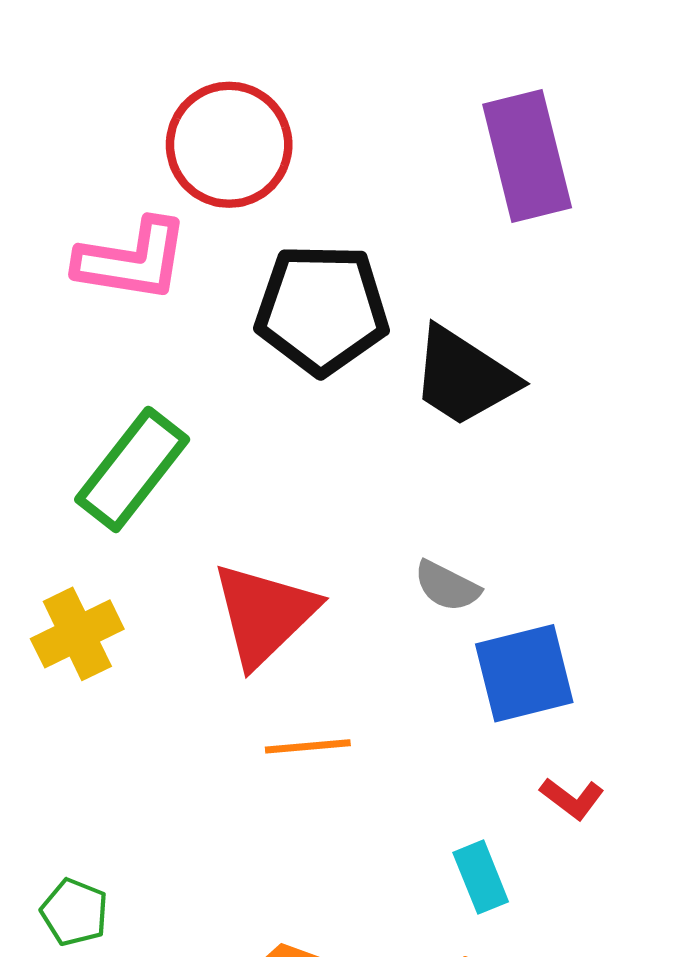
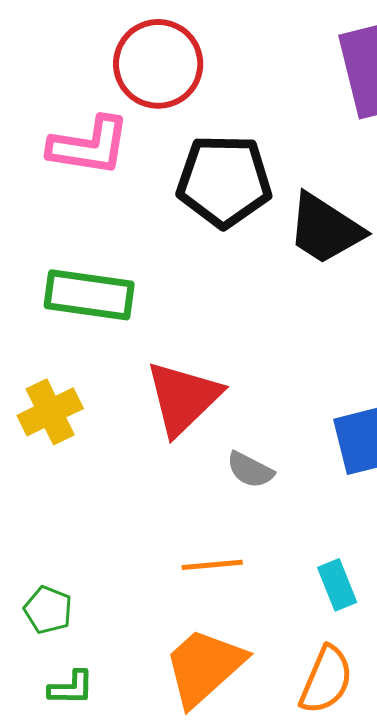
green rectangle: (132, 469) -> (89, 295), turned 60
gray semicircle: (447, 586) -> (250, 470), moved
orange line: (308, 746) -> (212, 565), moved

